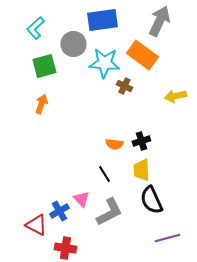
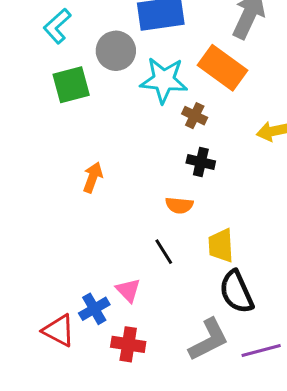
orange arrow: (41, 104) -> (93, 177), moved
black cross: (141, 141) -> (201, 162), moved, turned 30
gray L-shape: (109, 212) -> (209, 340), moved
red cross: (65, 248) -> (128, 344), moved

